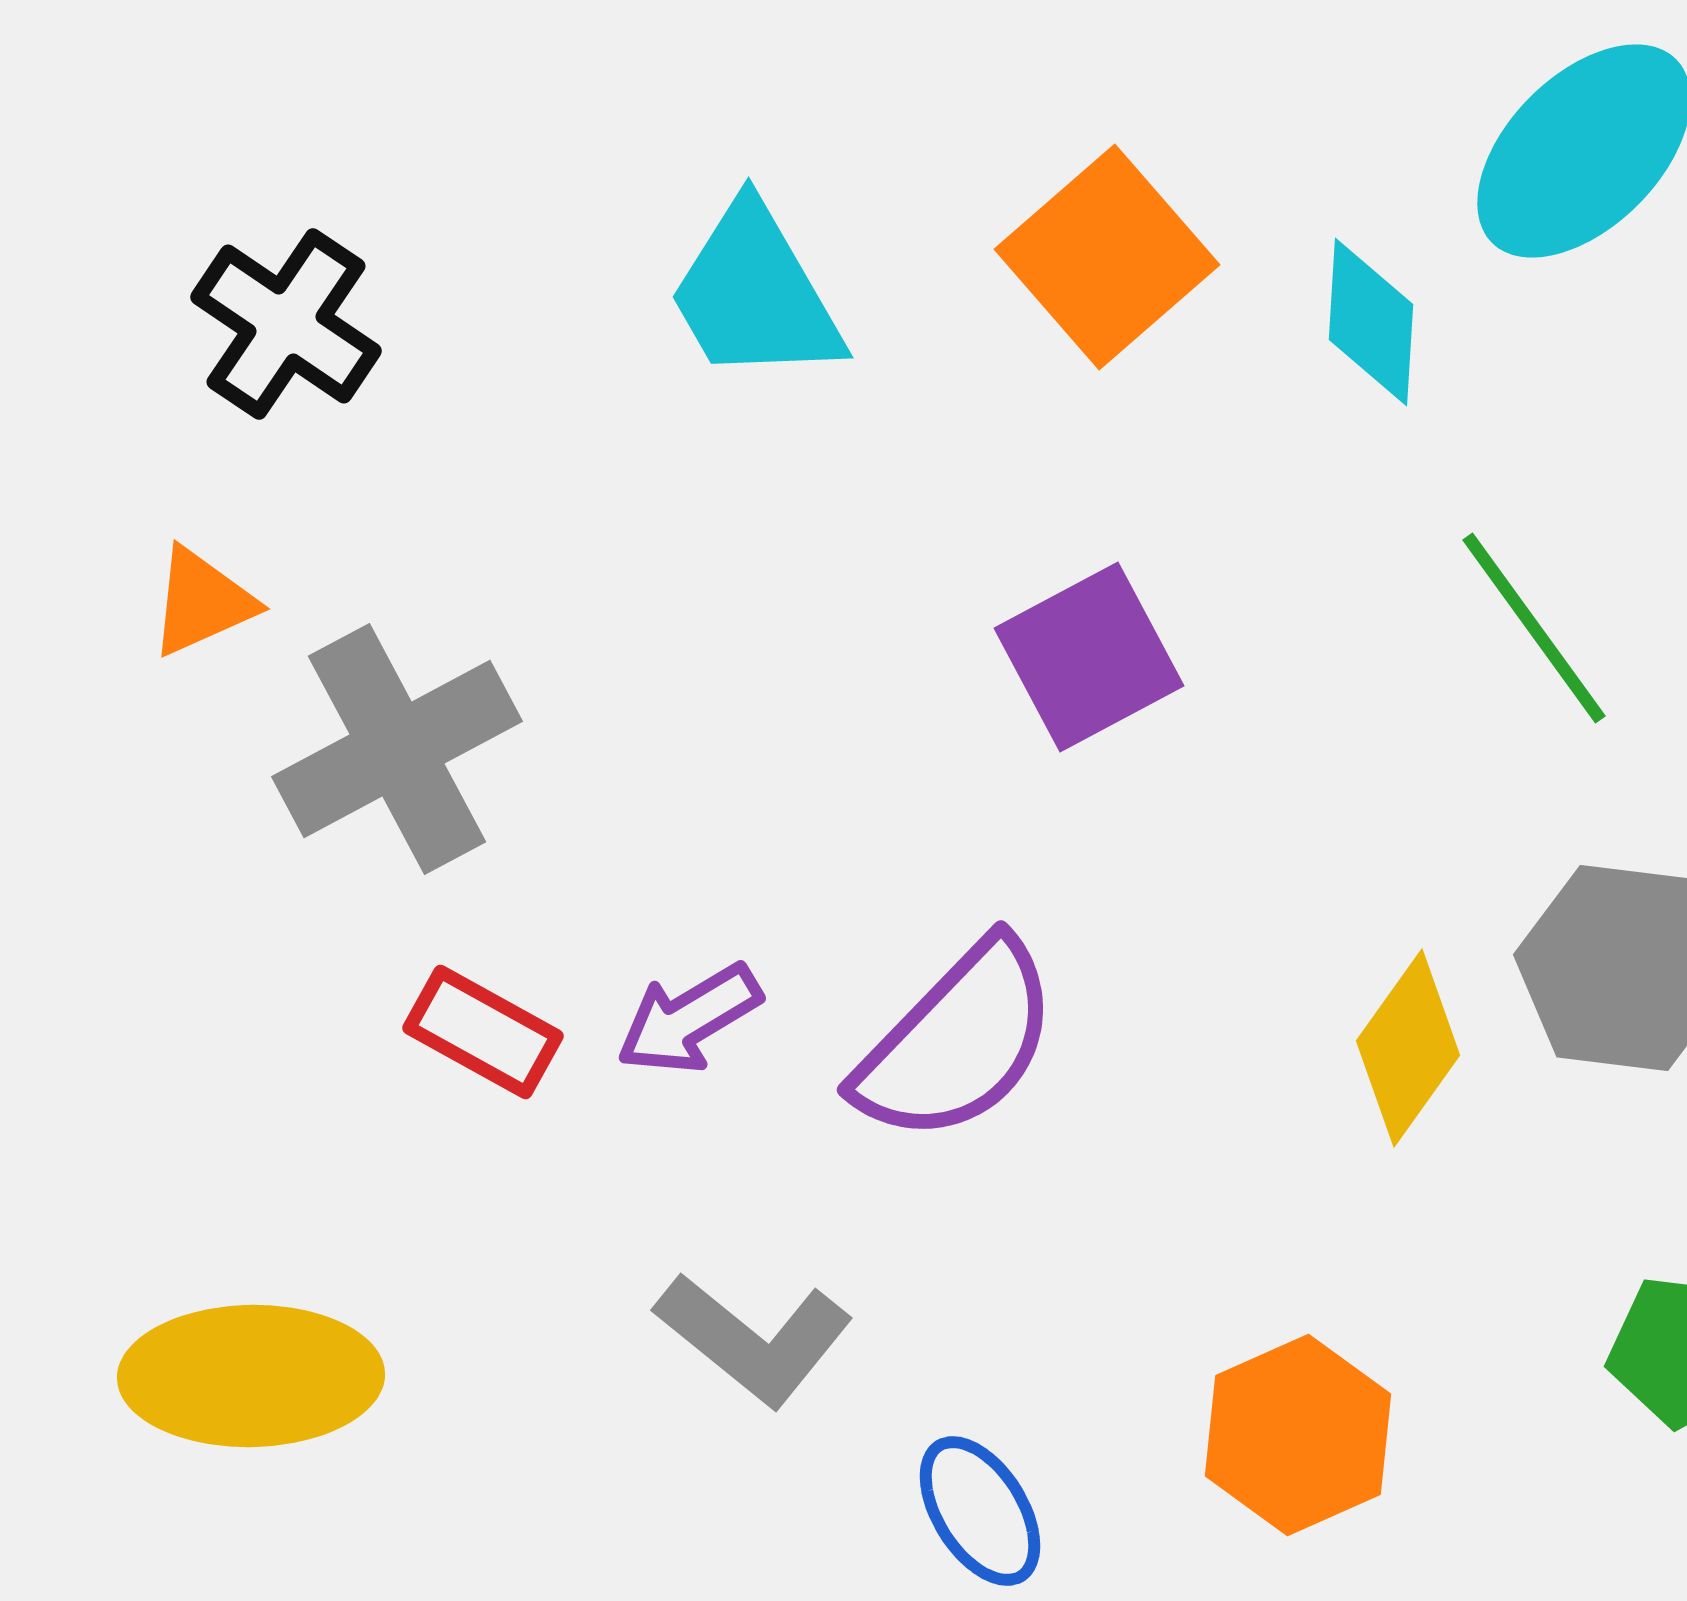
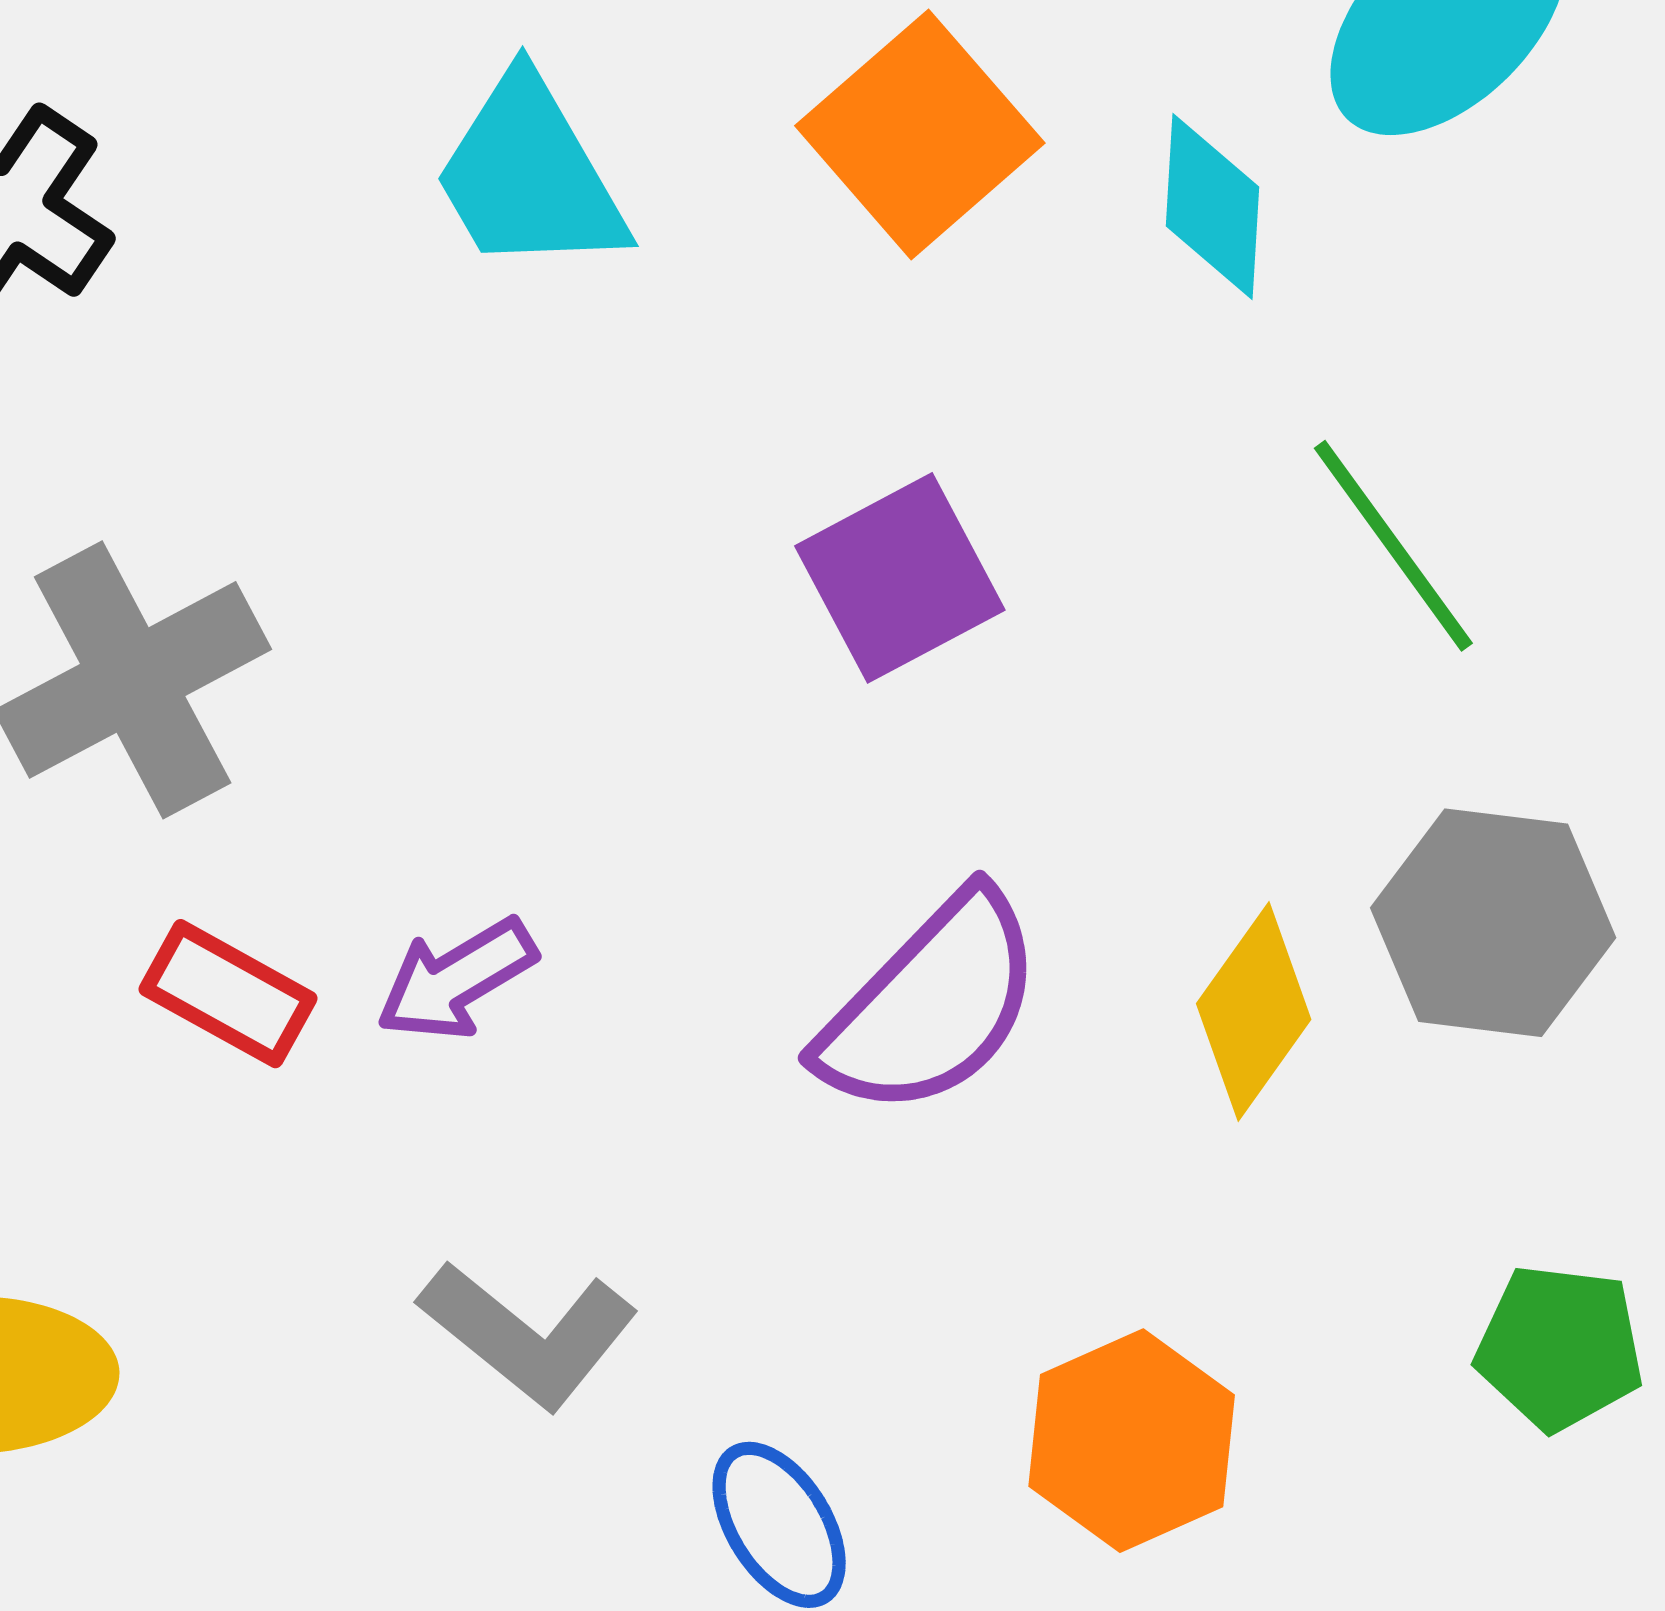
purple semicircle: (957, 1042) -> (931, 1005), moved

